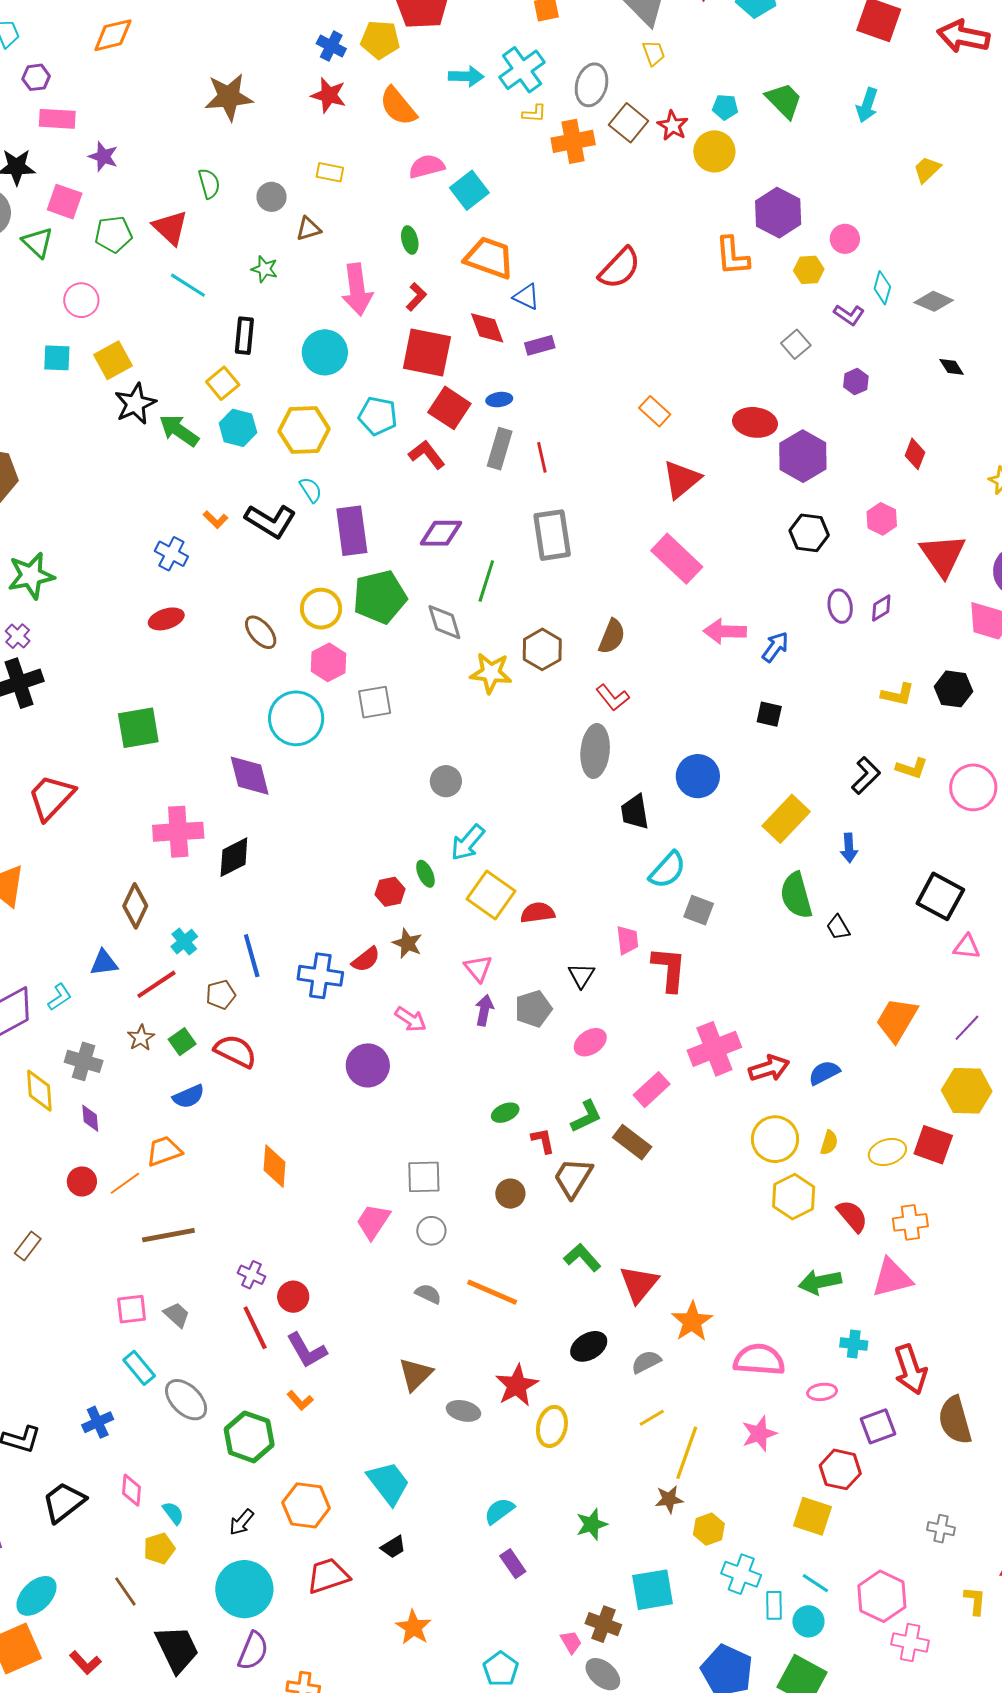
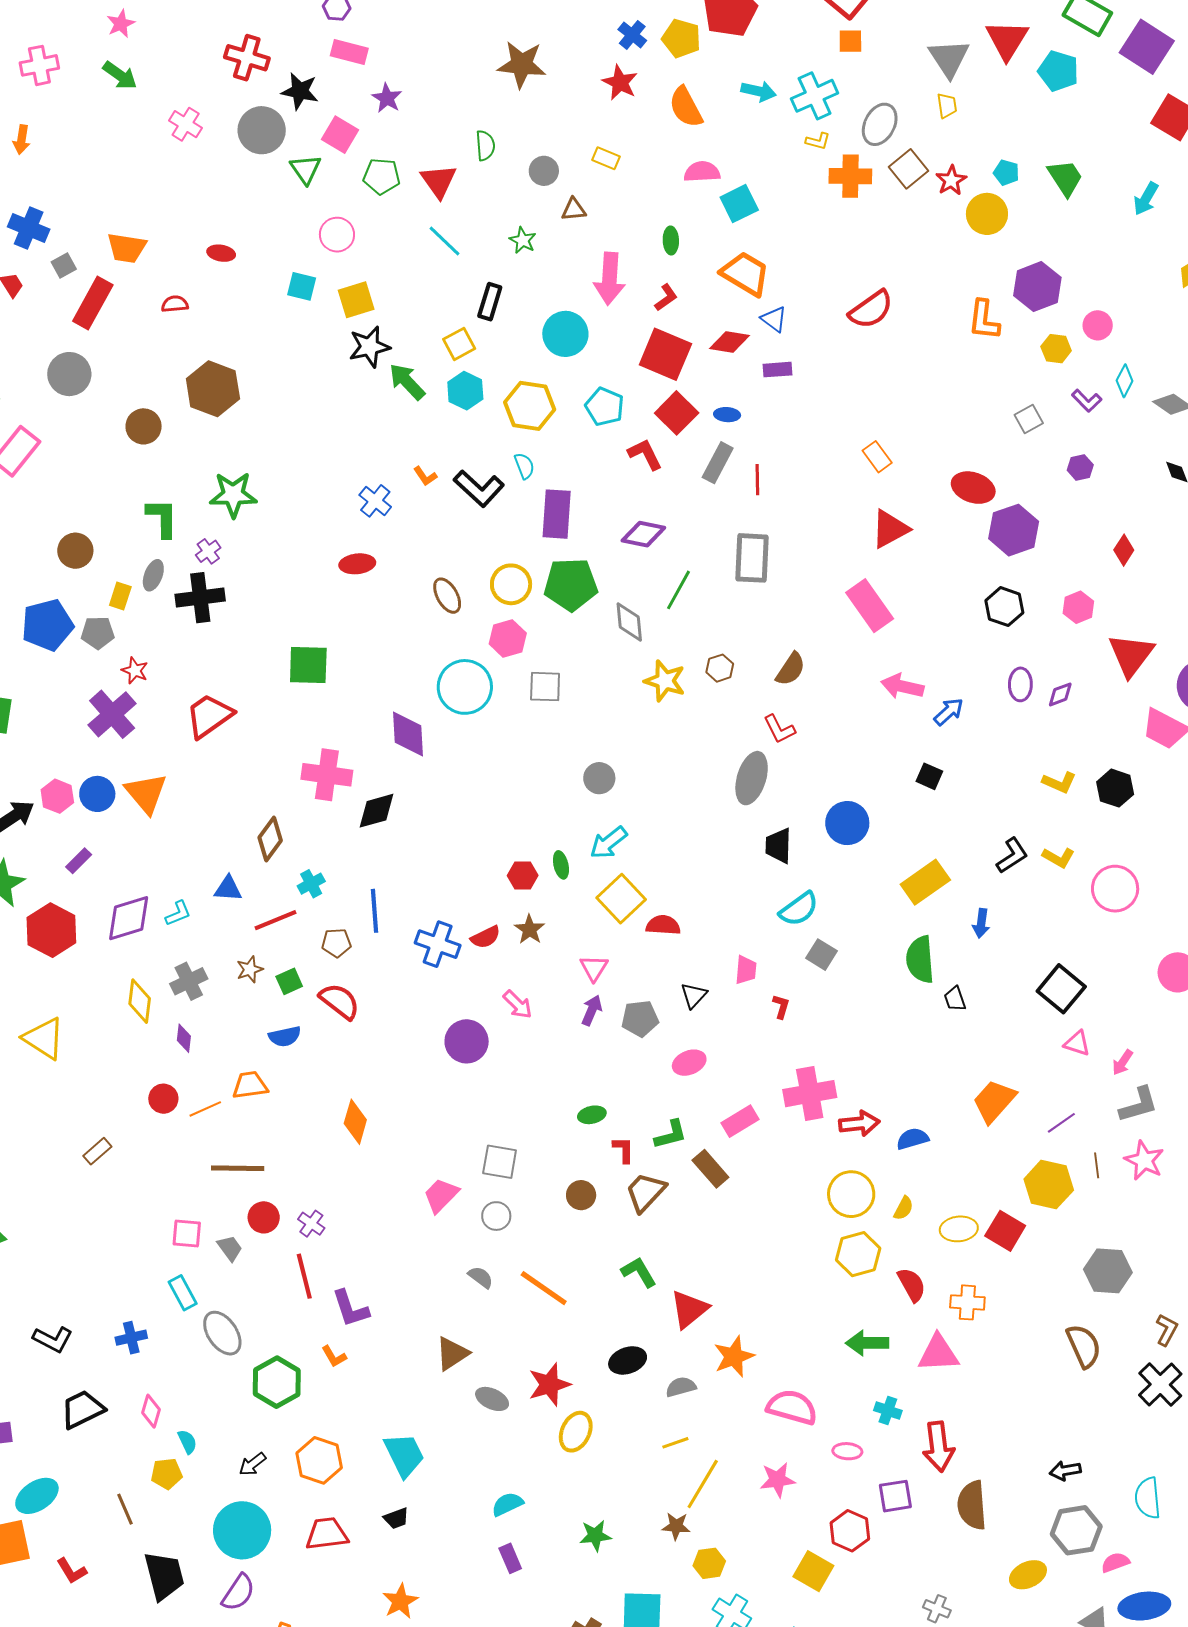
red diamond: (487, 328) -> (729, 342), turned -72
brown hexagon: (542, 649) -> (720, 668), size x0.7
red L-shape: (669, 969) -> (781, 1006), size x0.5
gray cross: (84, 1061) -> (189, 981), turned 36
red circle: (293, 1297) -> (264, 1217), moved

